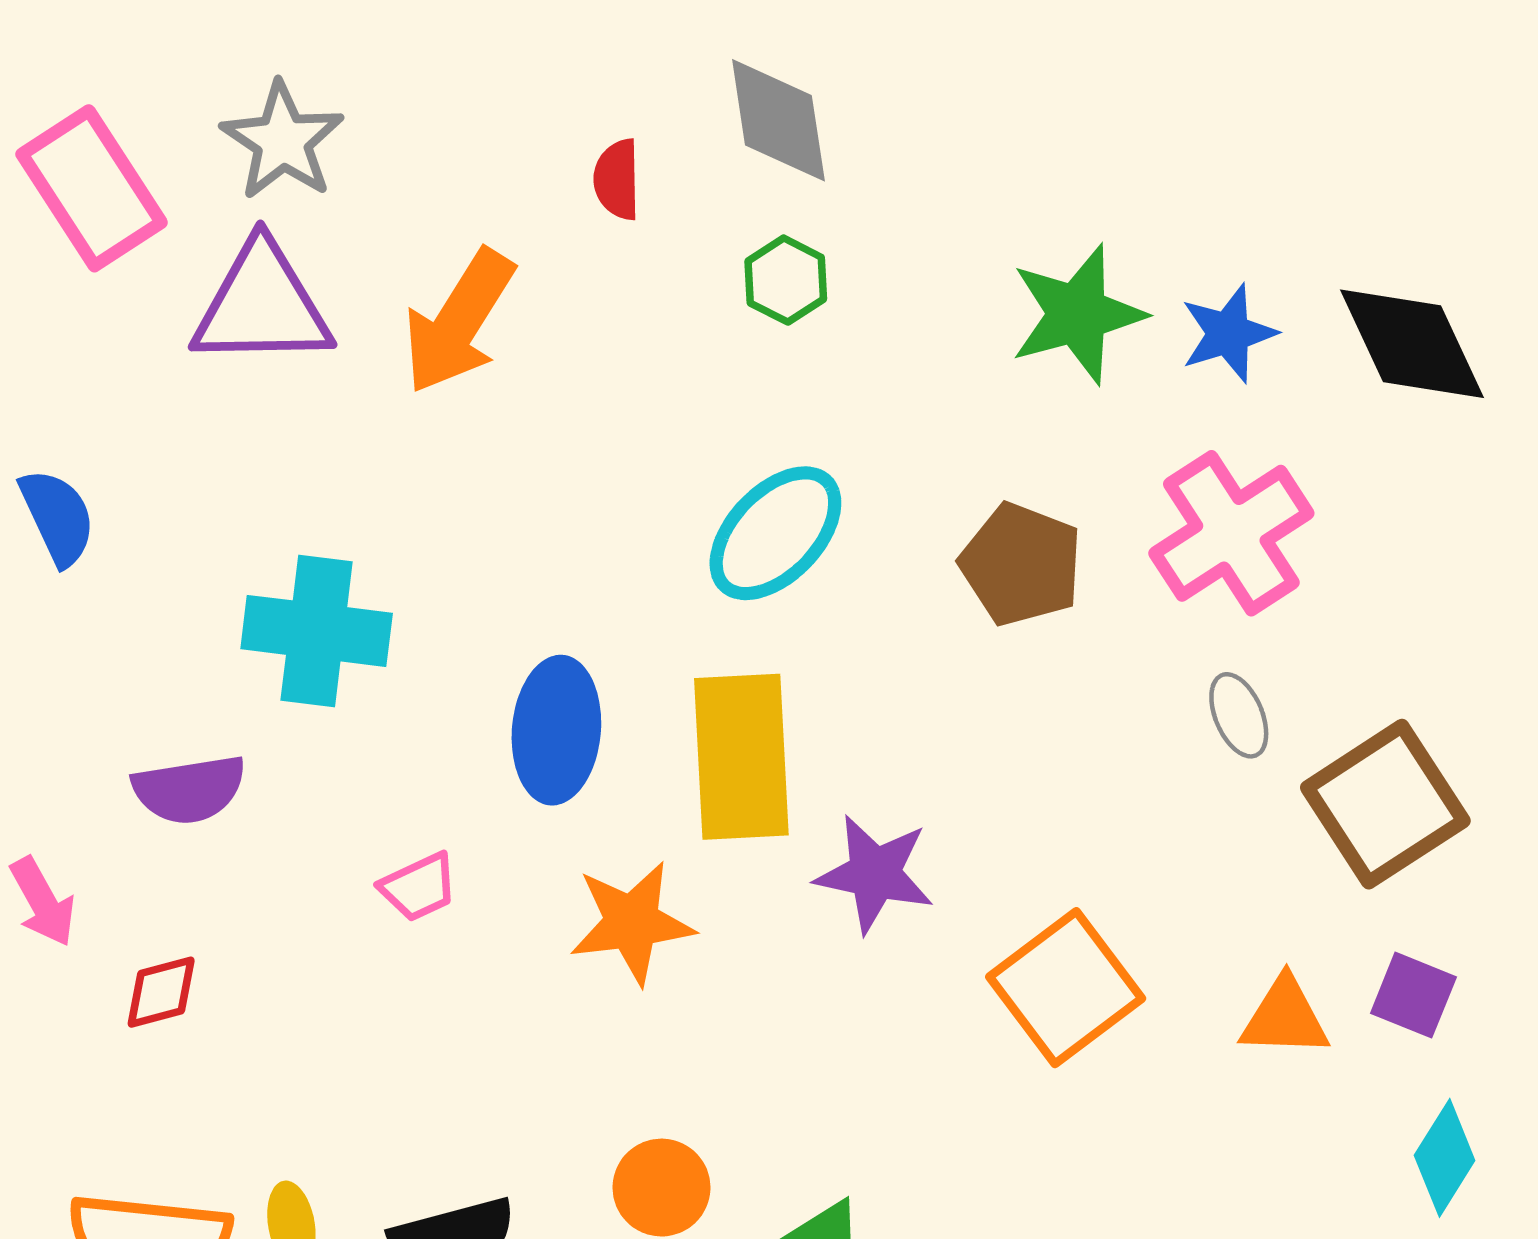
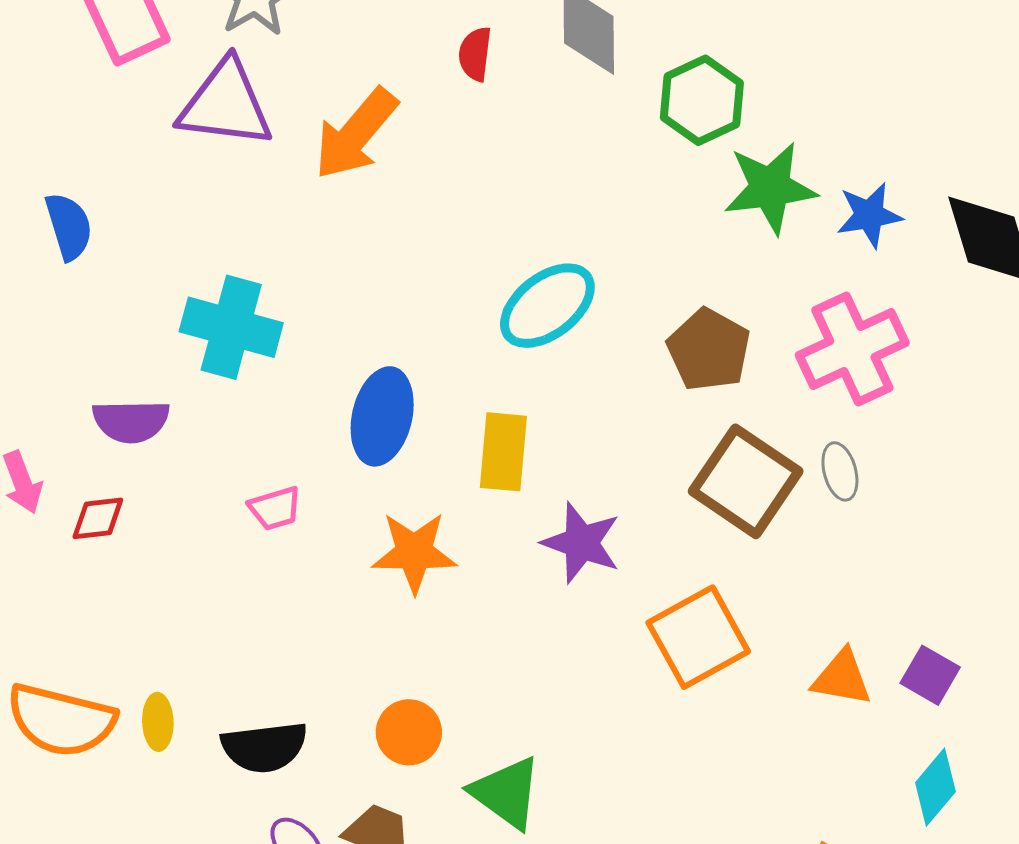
green hexagon: (786, 280) -> (702, 100), moved, size x1.5
yellow rectangle: (741, 757) -> (503, 452), size x0.7
brown square: (1385, 804) -> (746, 481), moved, turned -31
red diamond: (161, 992) -> (98, 518), moved

